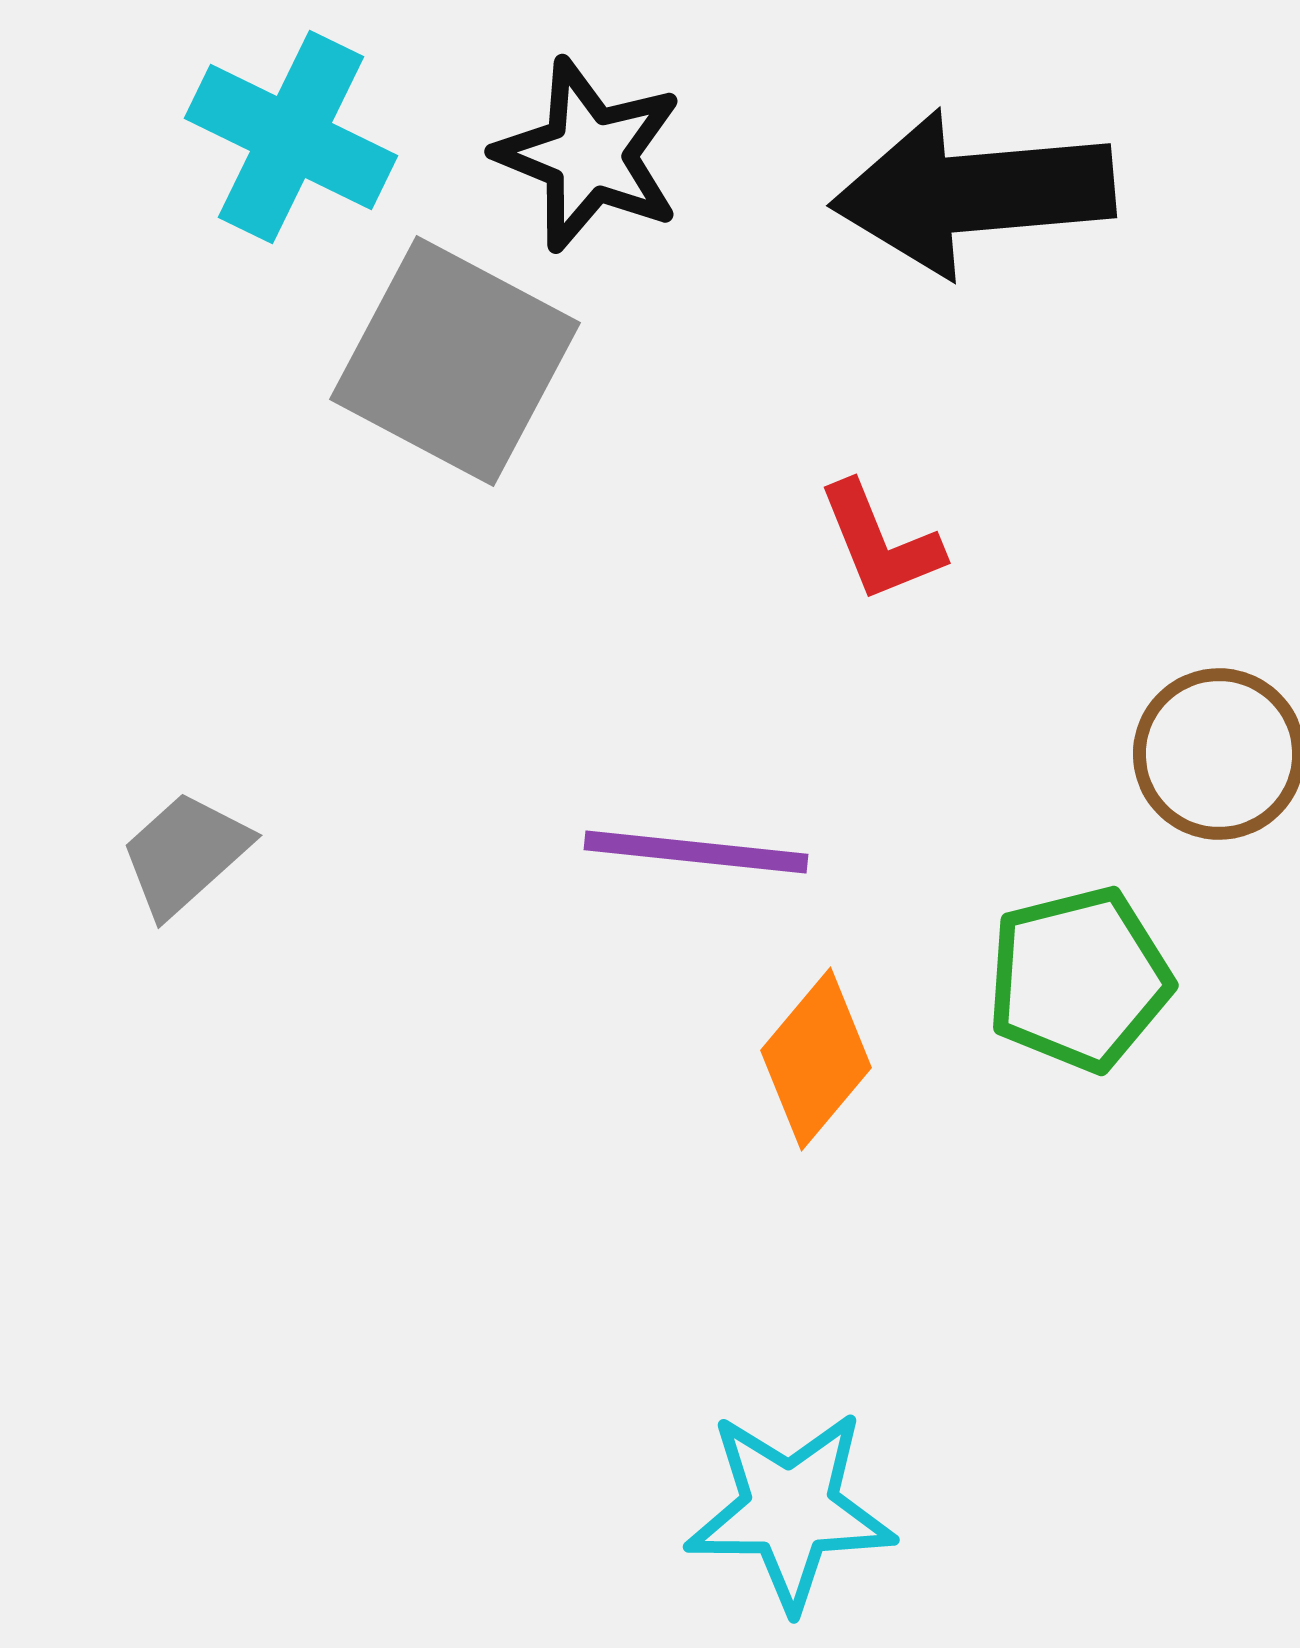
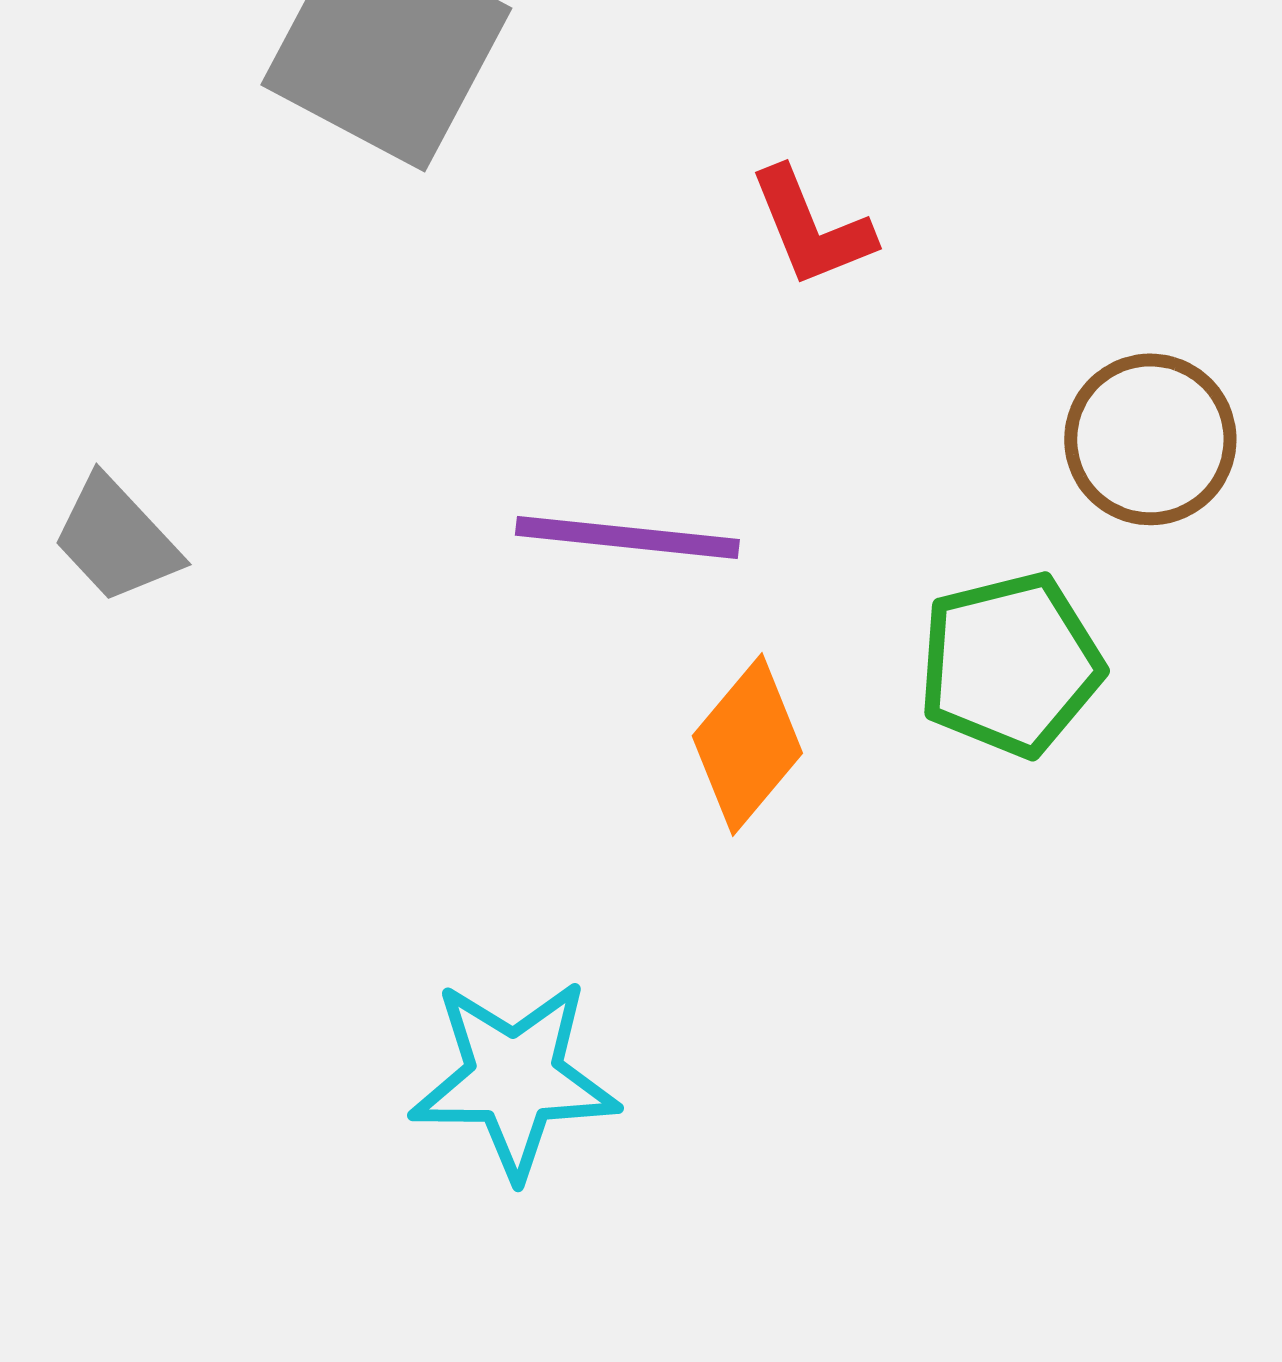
gray trapezoid: (185, 854) -> (116, 539), turned -91
cyan star: (790, 1510) -> (514, 1078), moved

